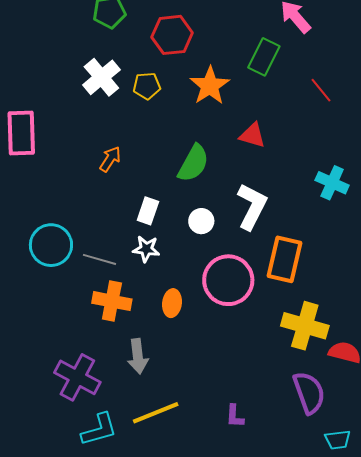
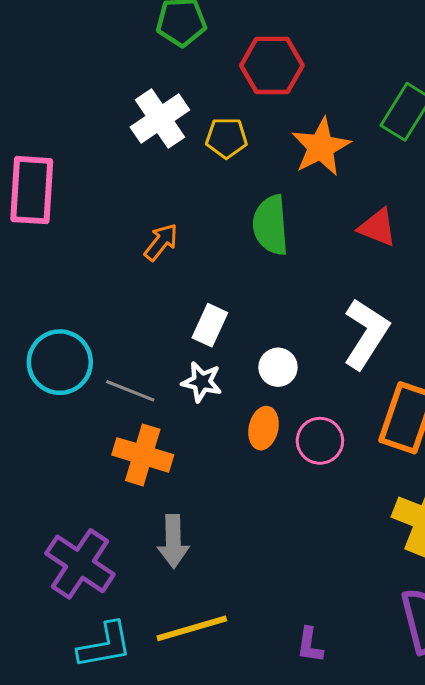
green semicircle: (193, 163) -> (271, 225), moved, turned 141
white circle: (201, 221) -> (278, 367), moved
pink circle: (228, 280) -> (320, 441), size x0.6
orange ellipse: (172, 303) -> (264, 428), moved

